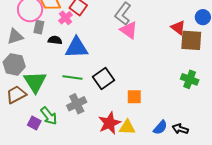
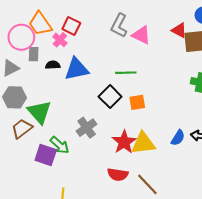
pink triangle: (129, 30) -> (141, 35), moved
green line: (72, 77) -> (126, 73), moved
orange square: (134, 97) -> (137, 102), moved
purple square: (34, 123) -> (46, 155), size x1.5
yellow triangle: (127, 127) -> (143, 143), size x1.4

